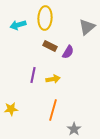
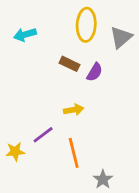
yellow ellipse: (45, 18) -> (86, 25), moved
purple line: (33, 75) -> (43, 135), moved, turned 42
orange line: (53, 110) -> (74, 153), turned -30

